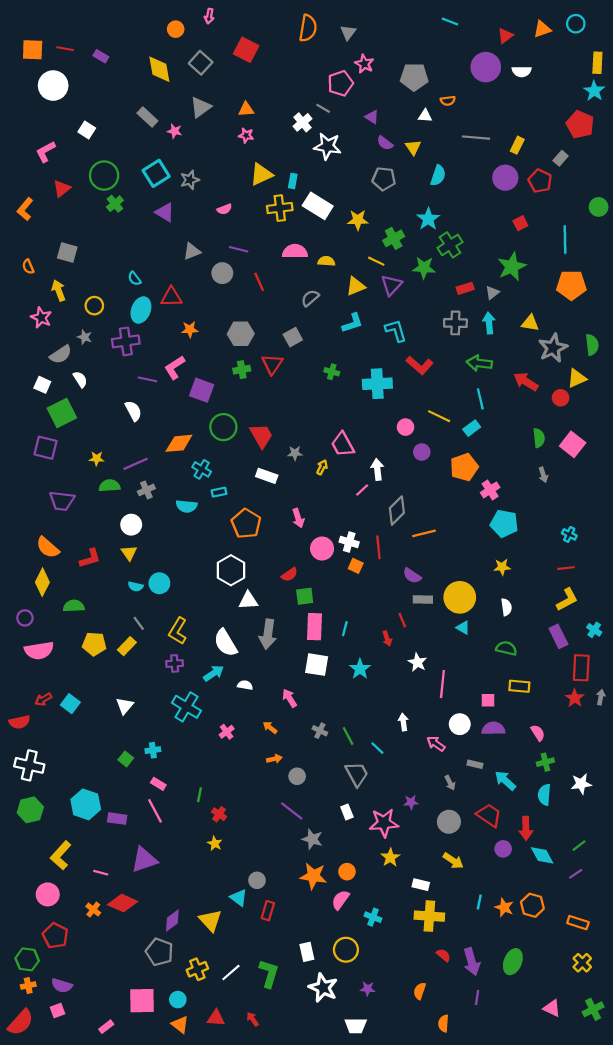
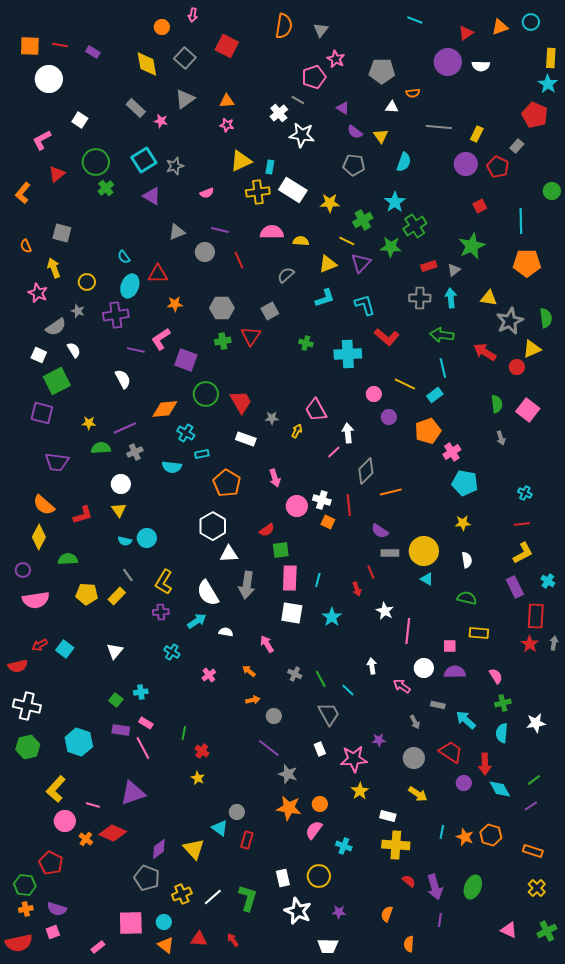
cyan cross: (187, 707) -> (172, 652), size x0.6
purple rectangle: (117, 819) -> (121, 730), moved
pink circle: (48, 894) -> (65, 821), moved
red semicircle: (21, 1022) -> (19, 943), turned 36

